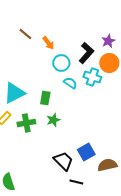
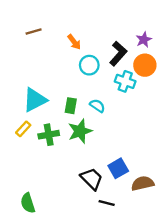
brown line: (25, 34) -> (34, 32), moved, turned -56
cyan semicircle: (70, 83) -> (97, 106), moved
green star: (53, 120) -> (80, 131), size x1.5

